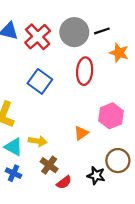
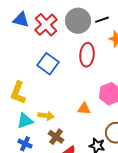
orange triangle: (81, 133) -> (84, 109), turned 40
cyan triangle: (14, 147) -> (25, 121), turned -48

